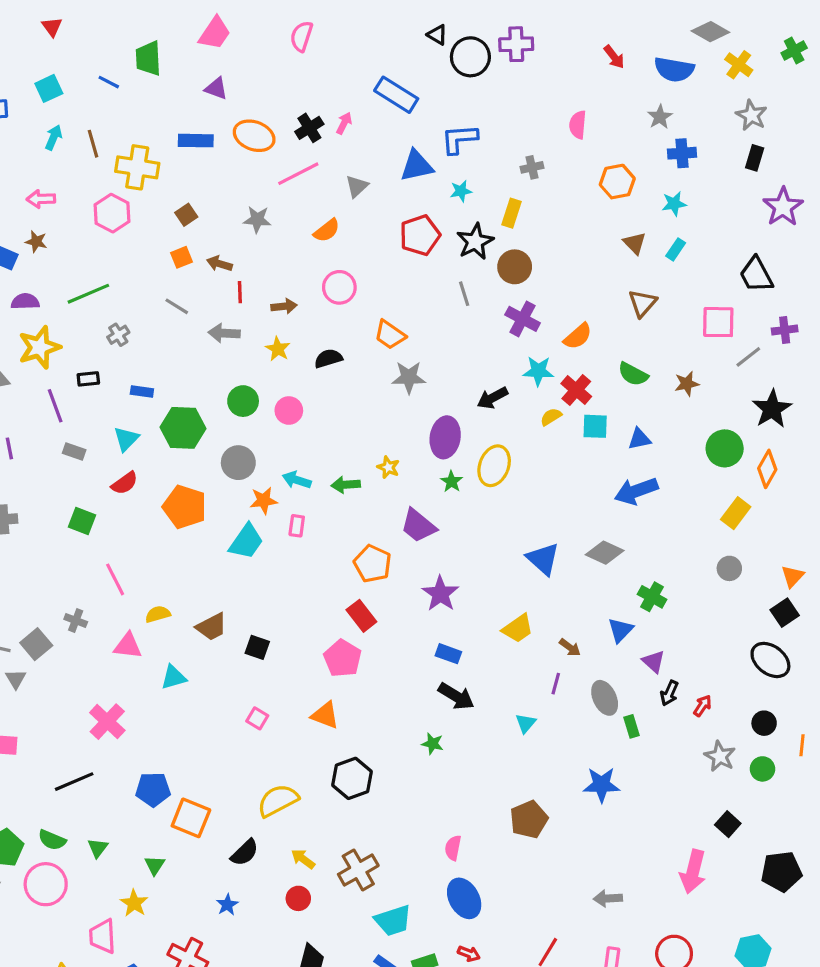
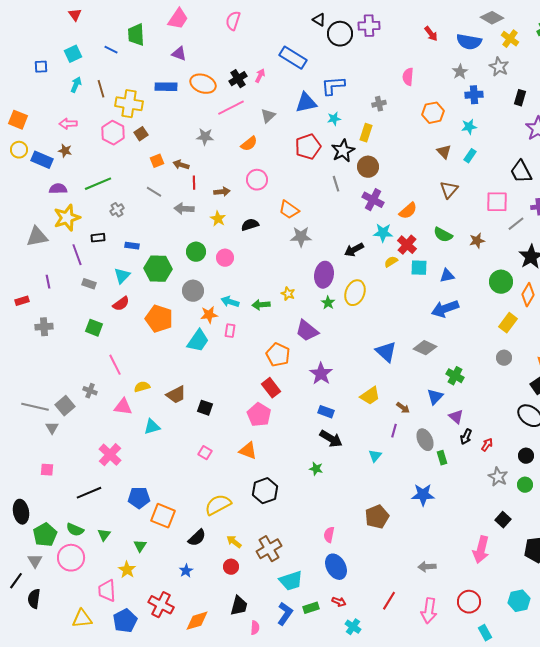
gray star: (751, 115) -> (499, 67), moved
brown square: (186, 215) -> (141, 134), moved

